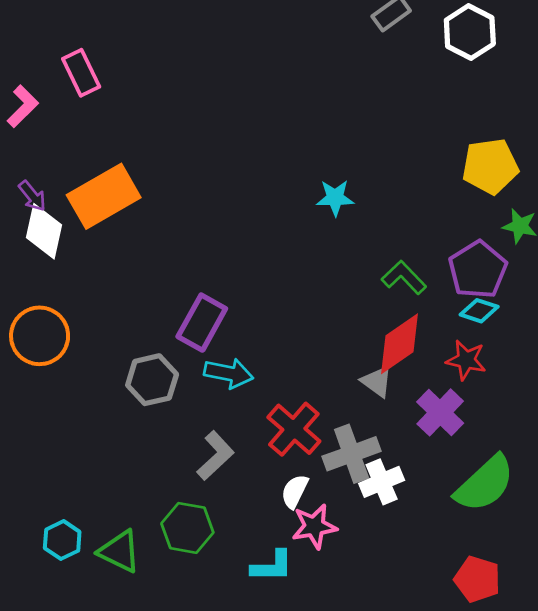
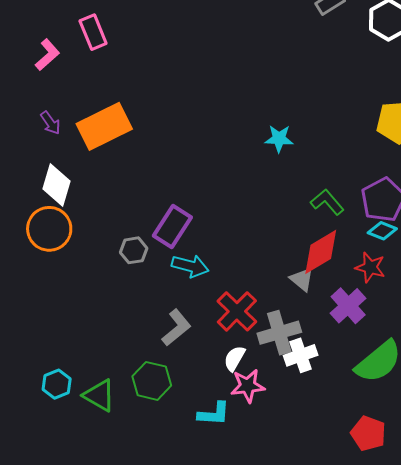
white diamond: (44, 231) -> (57, 185), moved
gray hexagon: (152, 380) -> (134, 250), moved, size x0.7

